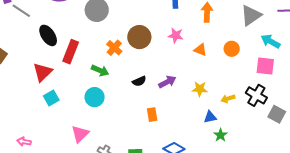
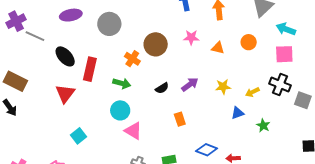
cyan square: (51, 98) -> (79, 136), moved
pink triangle: (80, 134) -> (133, 131), moved, turned -36
green star: (220, 135) -> (263, 126), moved

